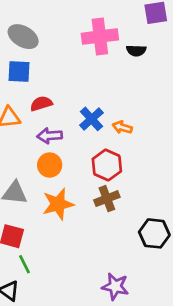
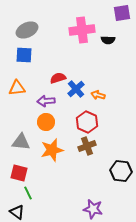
gray ellipse: (23, 37) -> (27, 30), turned -55
red semicircle: (41, 104) -> (58, 78), moved

